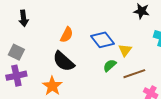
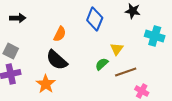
black arrow: (24, 18) -> (18, 18), turned -84
blue diamond: (102, 40) -> (95, 19), moved, turned 60

